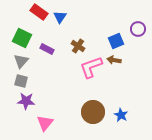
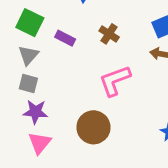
pink L-shape: (91, 67) -> (115, 81), moved
brown circle: (93, 112) -> (93, 127), moved
pink triangle: (45, 123) -> (40, 143), moved

